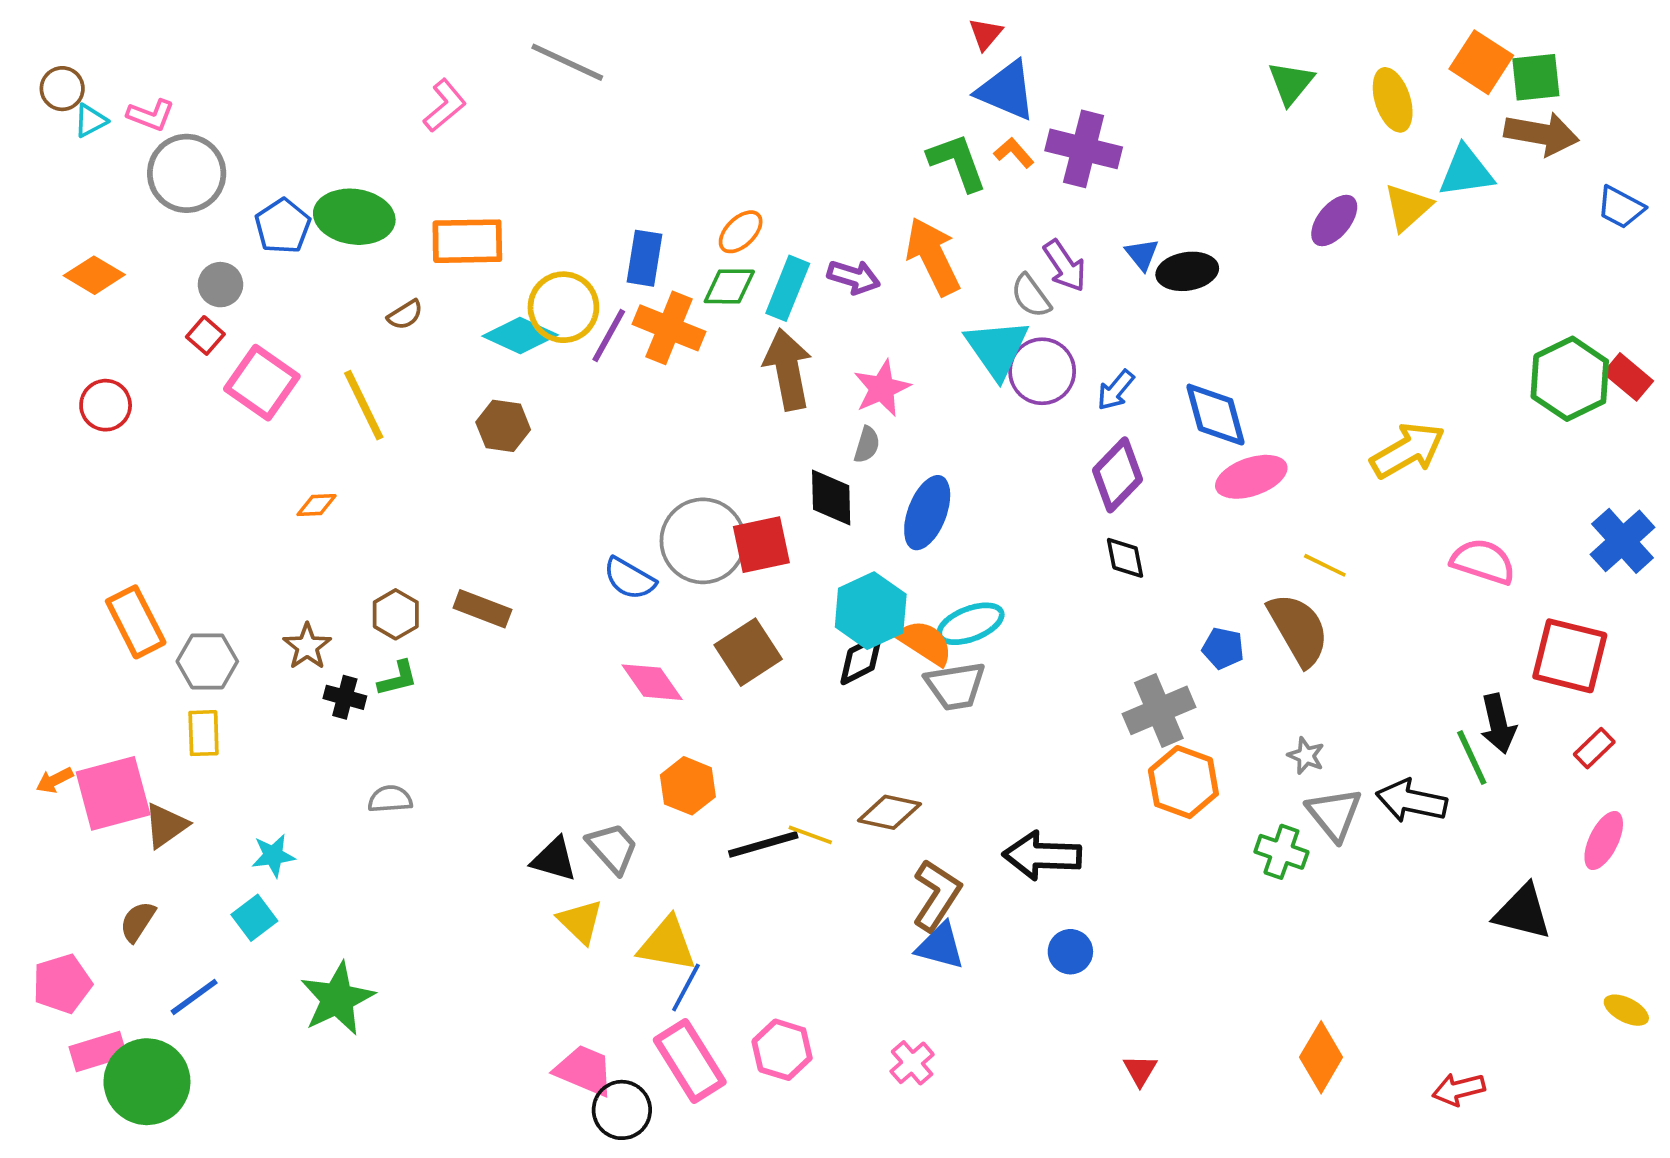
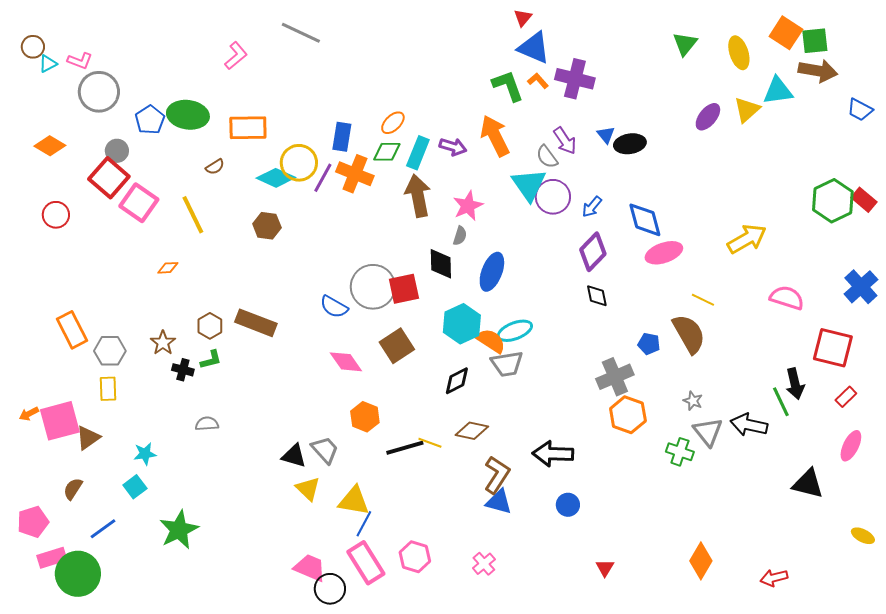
red square: (205, 335) -> (109, 178), size x2.0
brown rectangle: (482, 609) -> (256, 323), size x1.4
black diamond: (861, 660) -> (457, 381), moved

